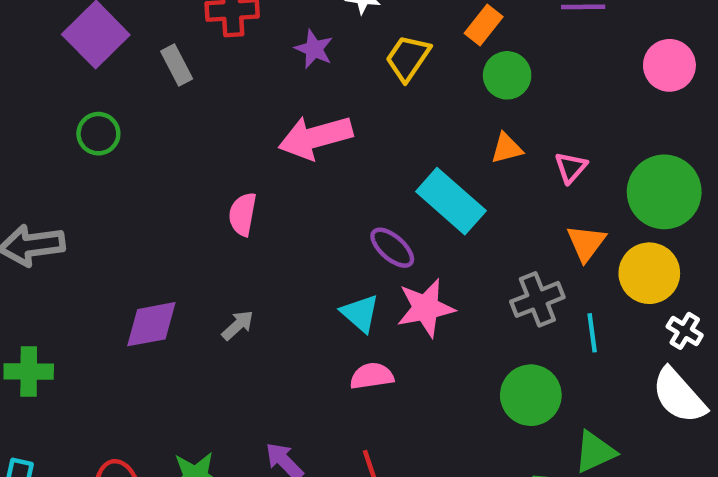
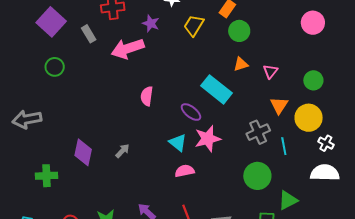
pink arrow: (315, 137) -> (128, 49), moved
green circle: (664, 192) -> (313, 80), size x0.6
pink semicircle: (243, 214) -> (147, 96), moved
purple diamond: (151, 324) -> (83, 152), turned -64
green cross: (29, 372) -> (46, 176), moved
white semicircle: (679, 396) -> (325, 173), turned 136

